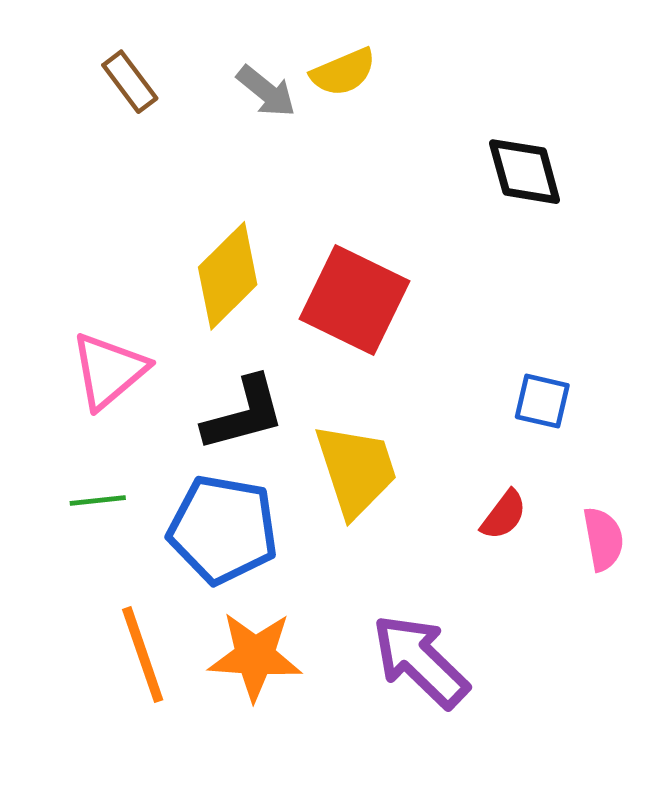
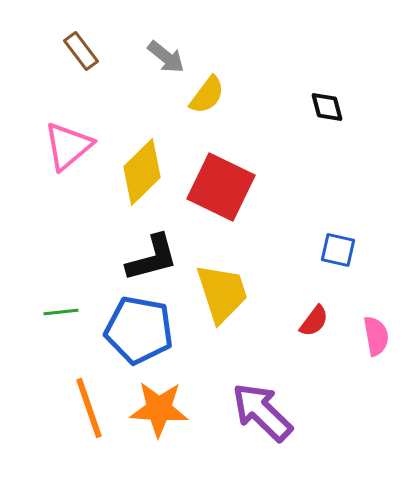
yellow semicircle: (343, 72) -> (207, 95), moved, turned -30
black diamond: (525, 172) -> (327, 107), size x0.7
pink triangle: (109, 371) -> (68, 146), moved

